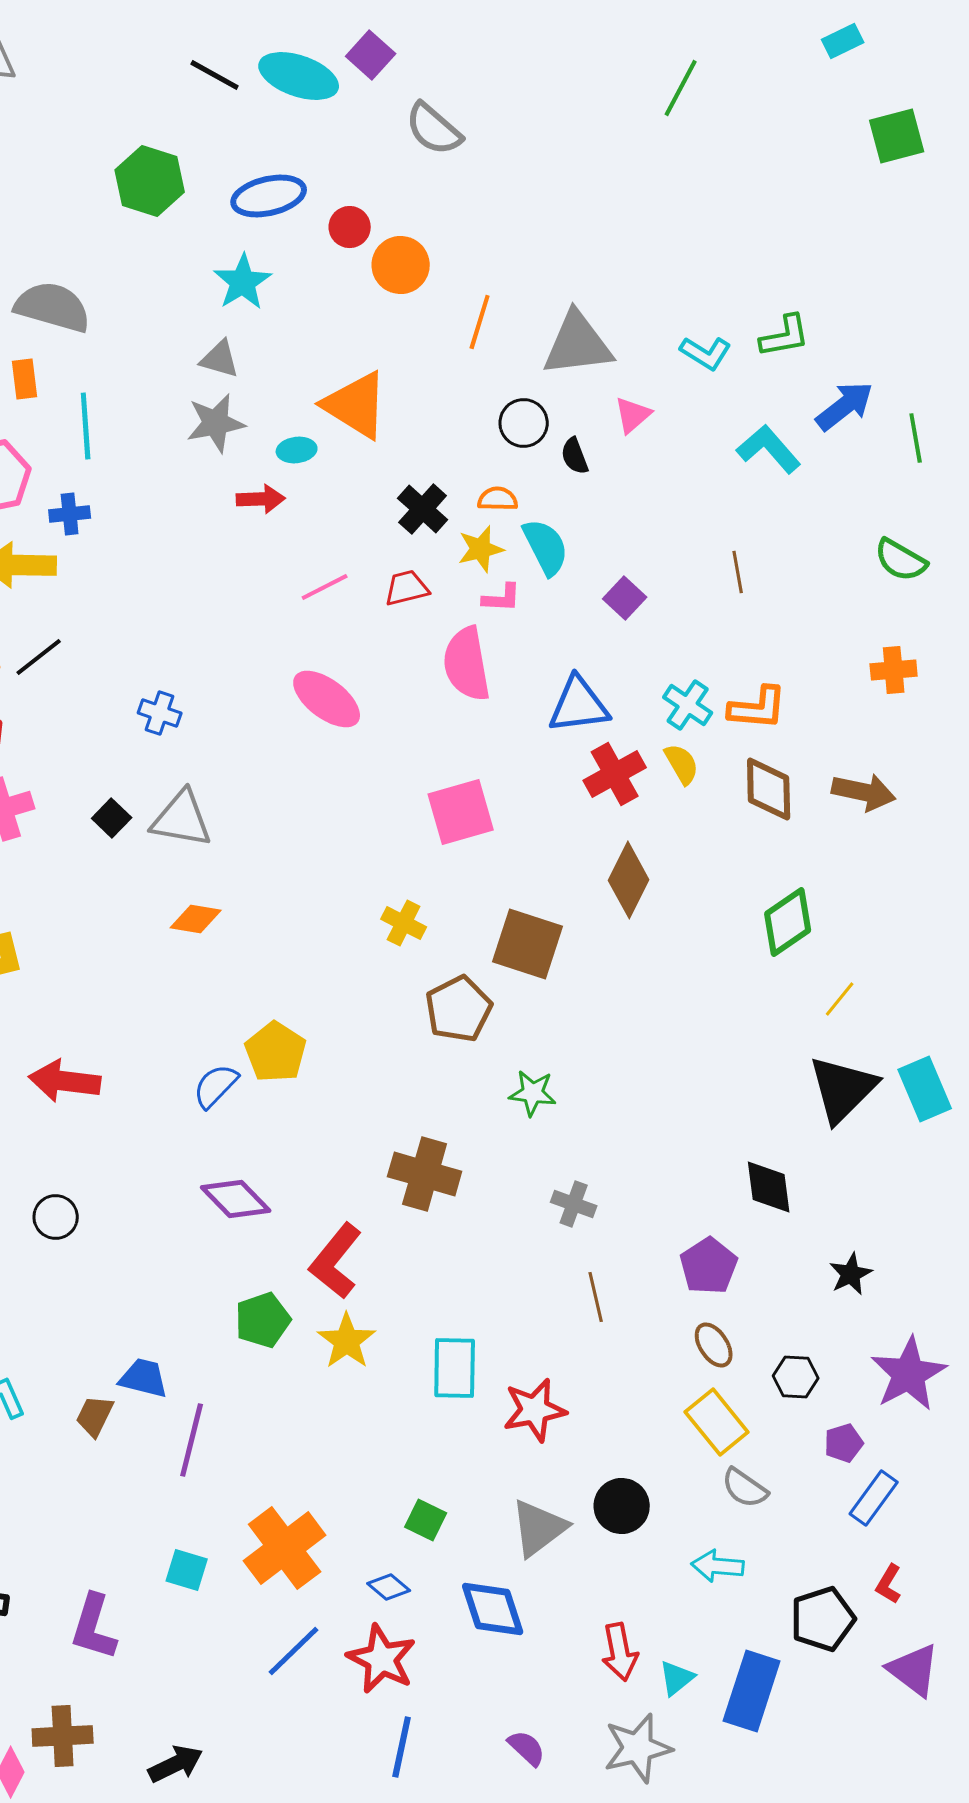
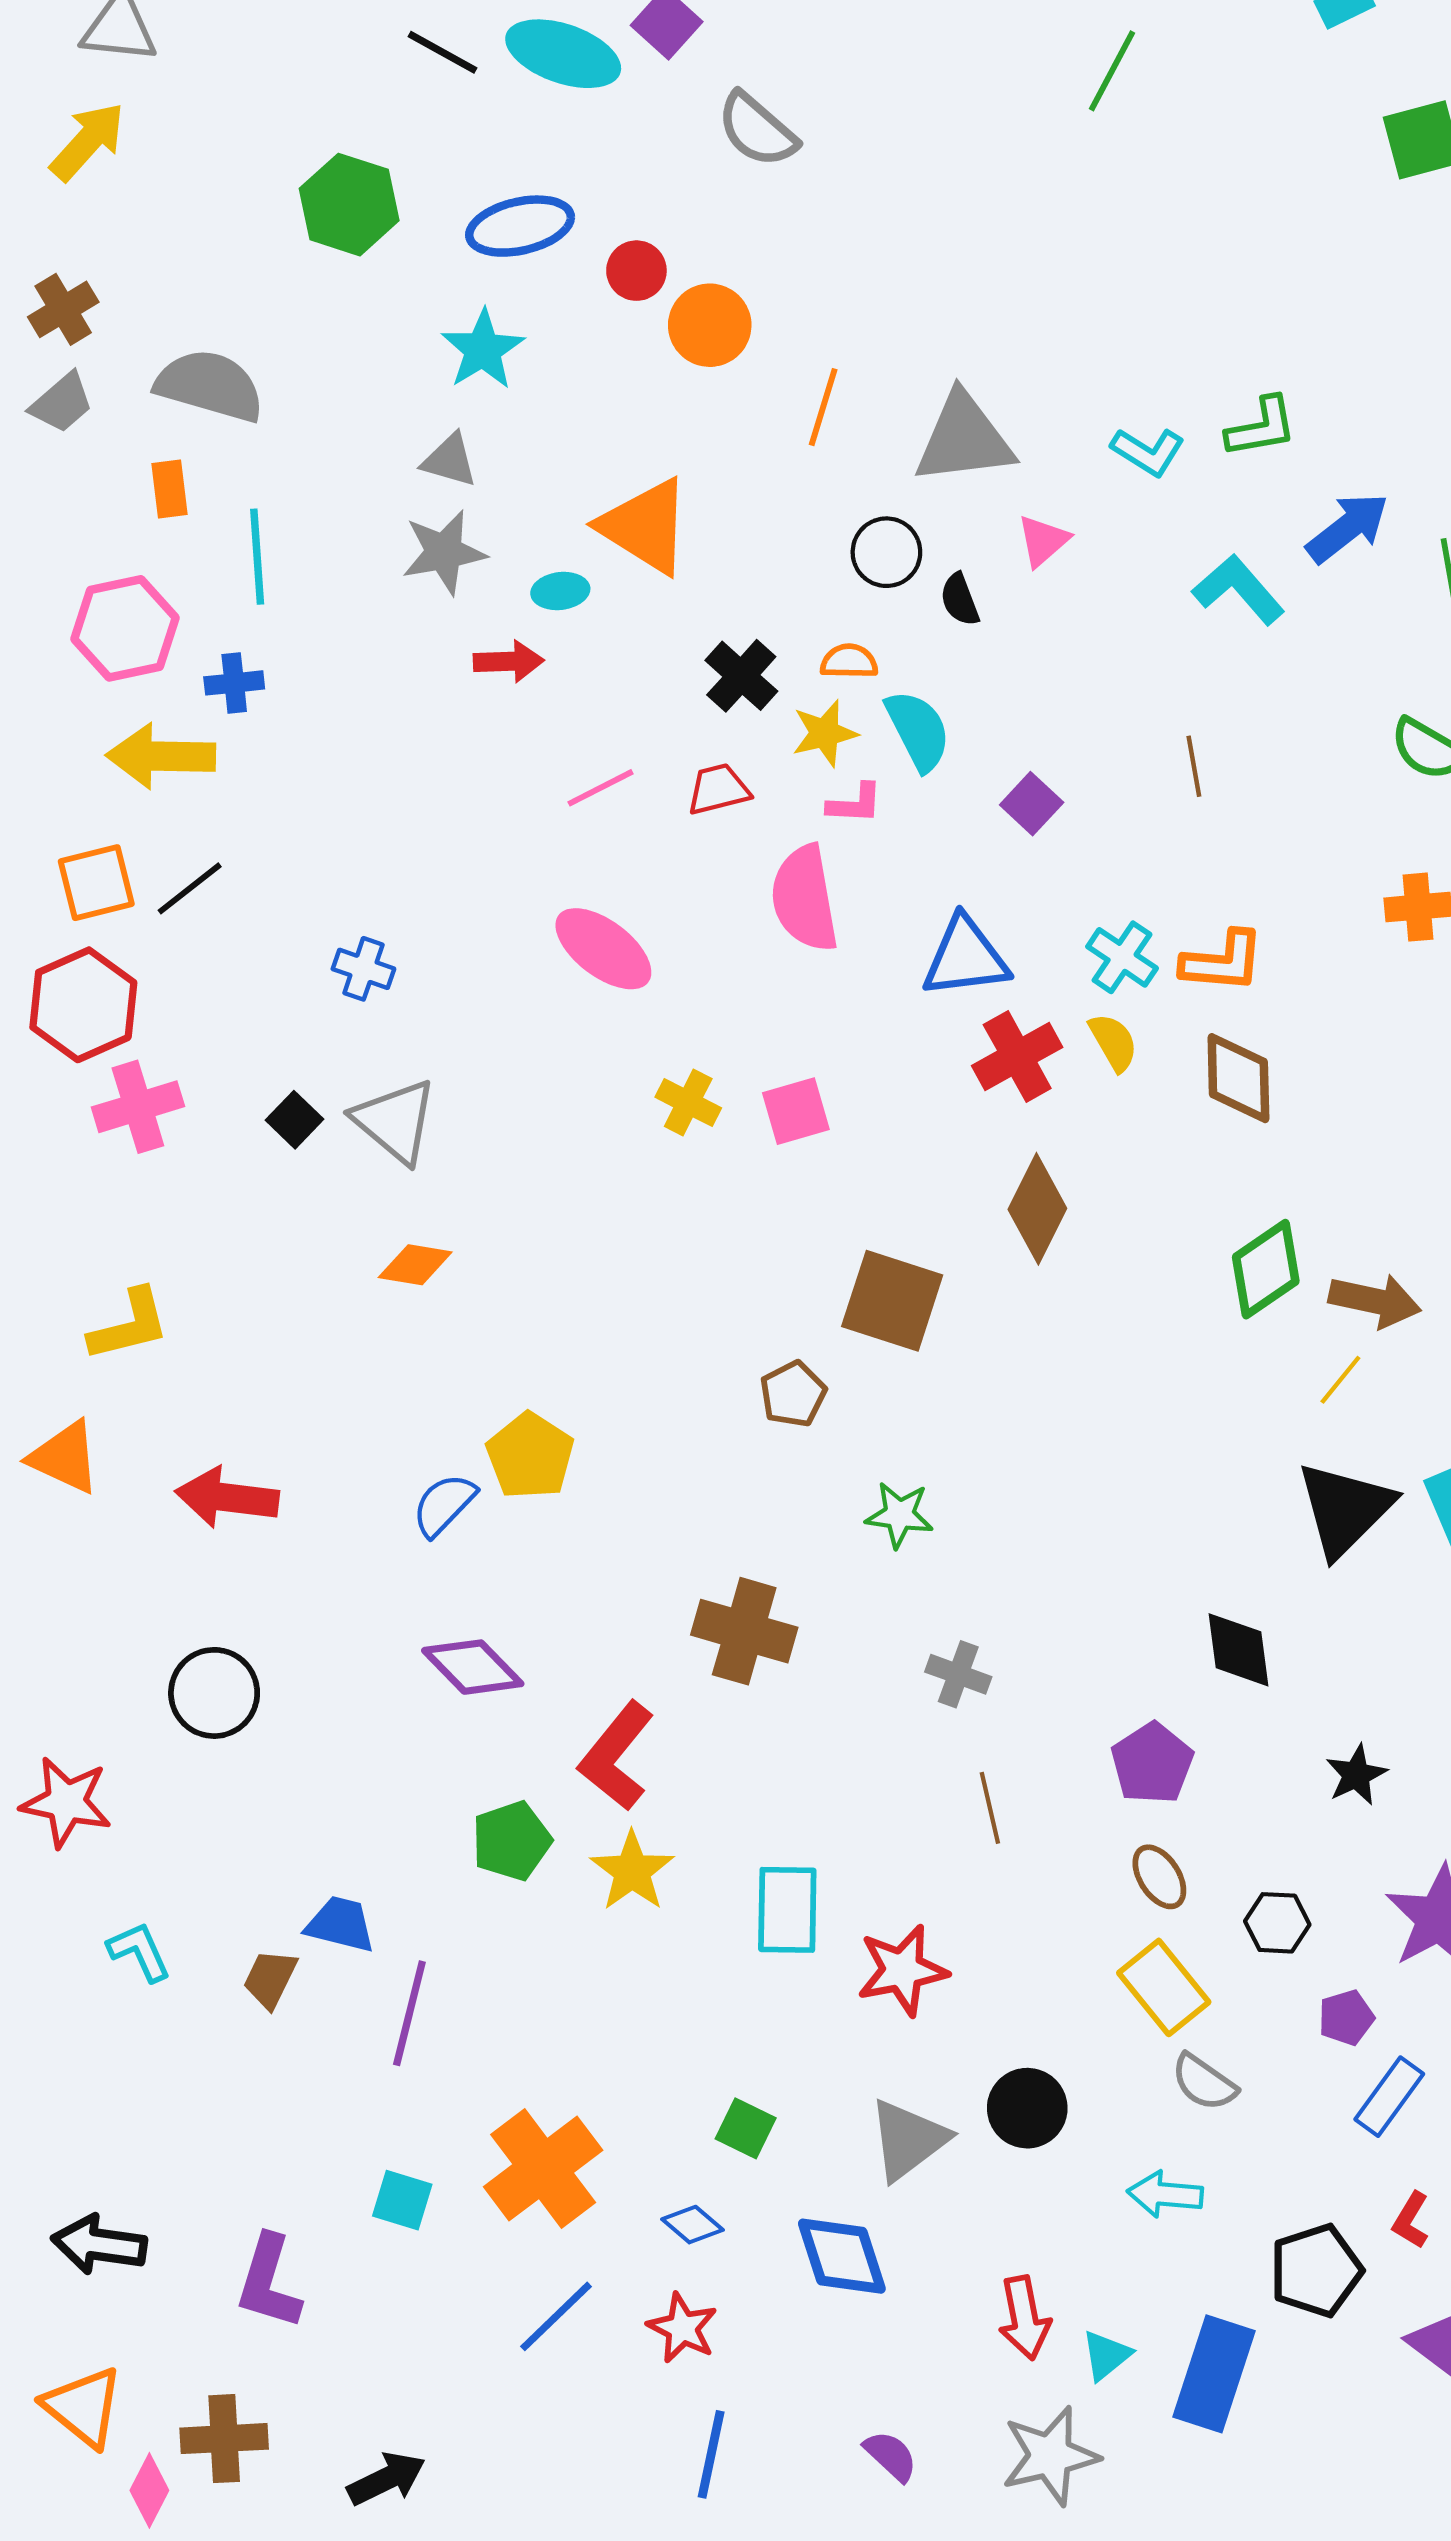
brown arrow: (864, 792) -> (1375, 1301), moved
pink square: (461, 812) -> (796, 1111), size x0.7
gray triangle: (182, 819) -> (395, 1121), turned 30
yellow cross: (404, 923) -> (688, 1102), moved
brown pentagon: (459, 1009) -> (793, 1394), size x0.7
black circle: (56, 1217) -> (214, 1693), size x1.4
red star: (382, 1659) -> (682, 2328), size x0.7

